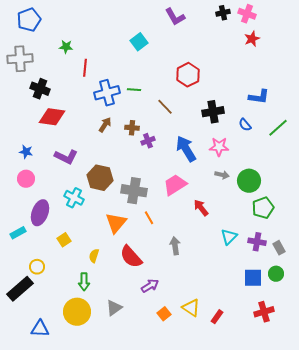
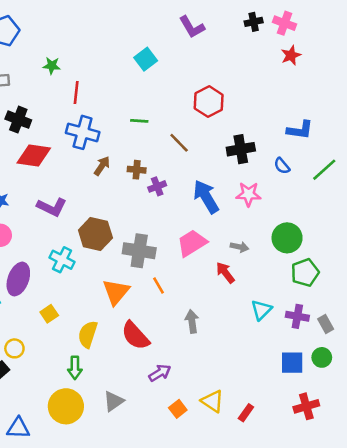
blue cross: (107, 93) -> (83, 132), moved, turned 30
gray arrow: (222, 175) -> (239, 247), moved
yellow semicircle: (94, 256) -> (88, 334), size x1.5

